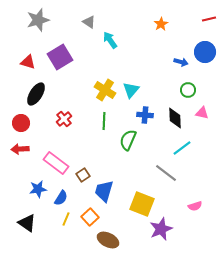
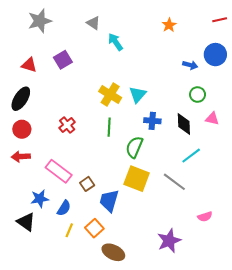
purple square: (60, 57) -> (63, 60), size x0.7
black ellipse: (36, 94) -> (21, 99), moved
yellow square: (142, 204) -> (137, 179), moved
black triangle: (27, 223) -> (26, 222), moved

